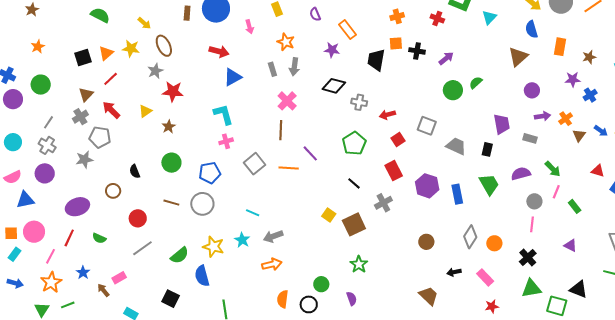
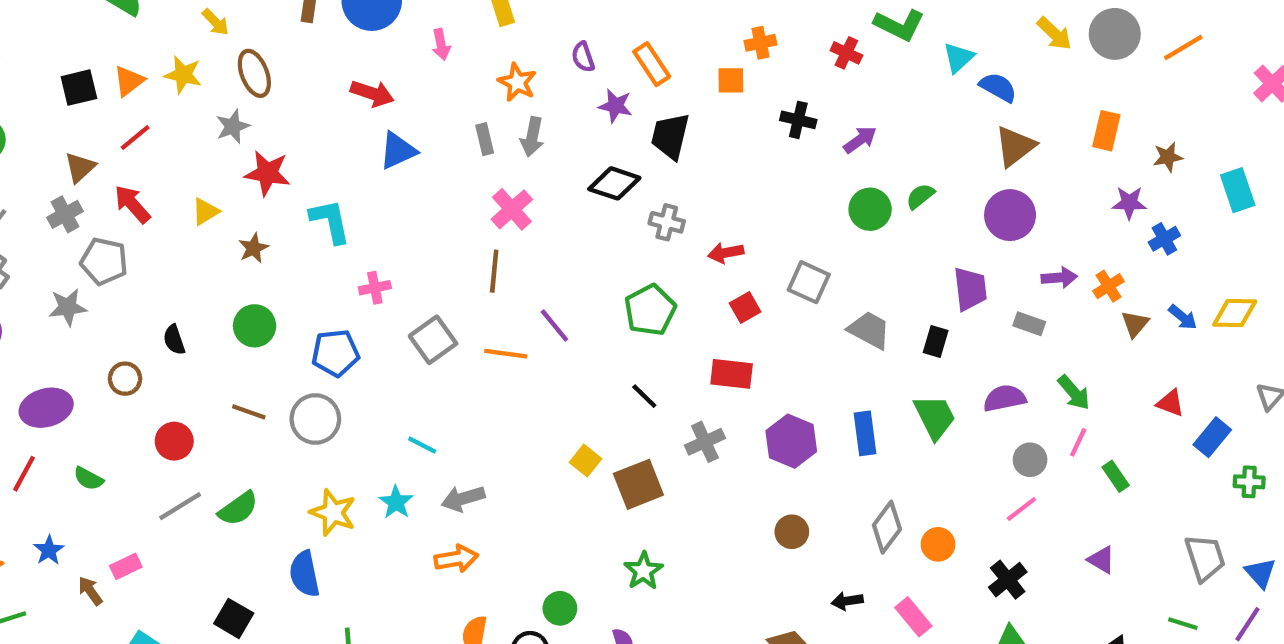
purple semicircle: (315, 14) -> (583, 57), moved
blue semicircle: (532, 29) -> (998, 87), moved, turned 132
orange square: (396, 43) -> (731, 80), moved
black trapezoid: (376, 60) -> (670, 136), moved
purple circle: (532, 90) -> (1010, 215), moved, size x1.5
cyan L-shape: (223, 114) -> (330, 221), moved
red rectangle: (394, 171) -> (732, 374), turned -60
purple hexagon: (427, 186) -> (791, 441), moved
pink line: (532, 224) -> (1021, 509), turned 42
green semicircle: (180, 255) -> (238, 509), moved

